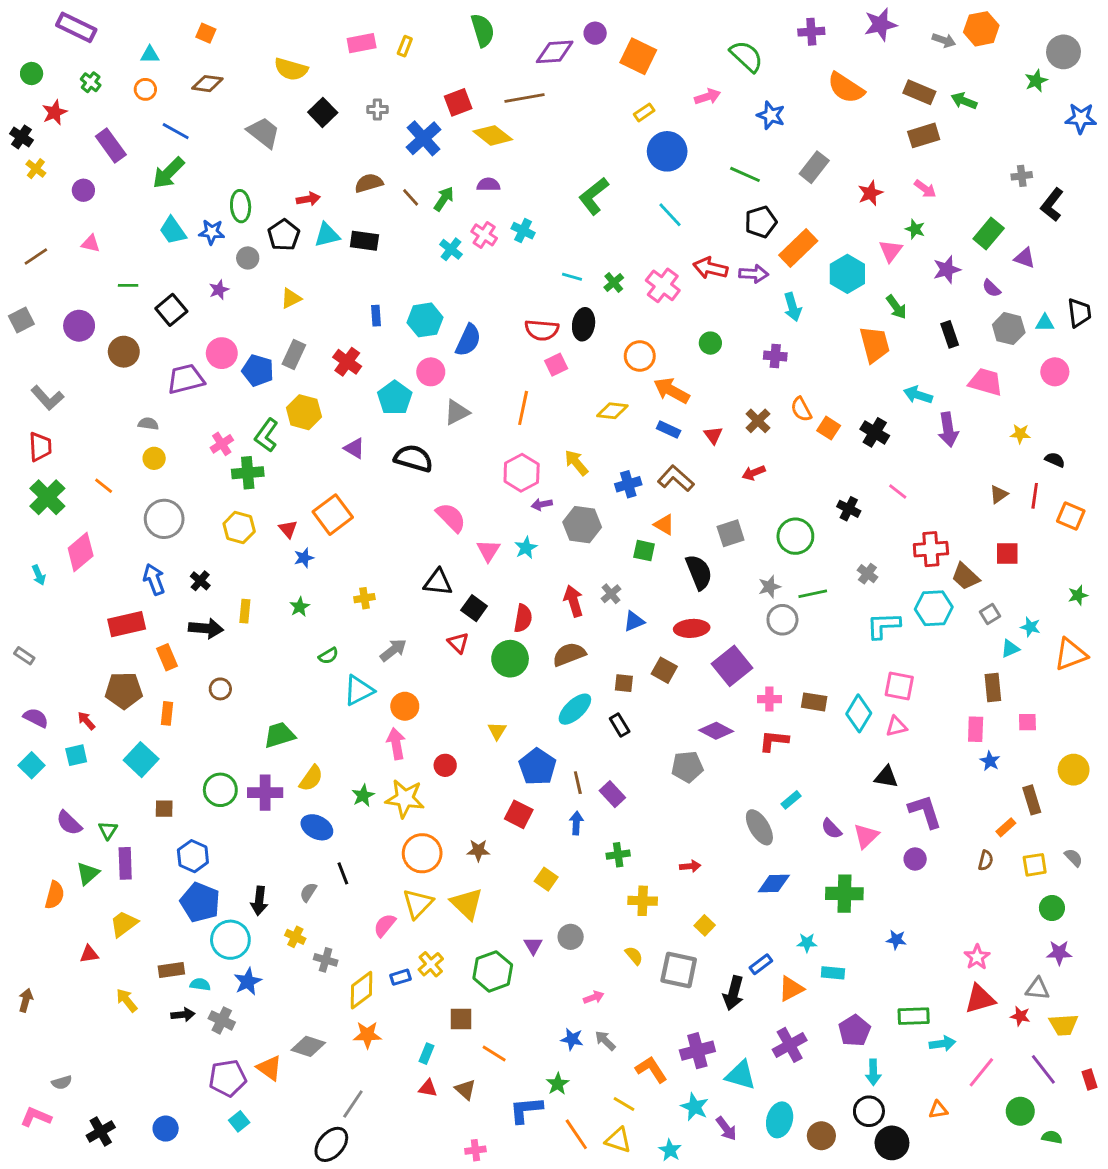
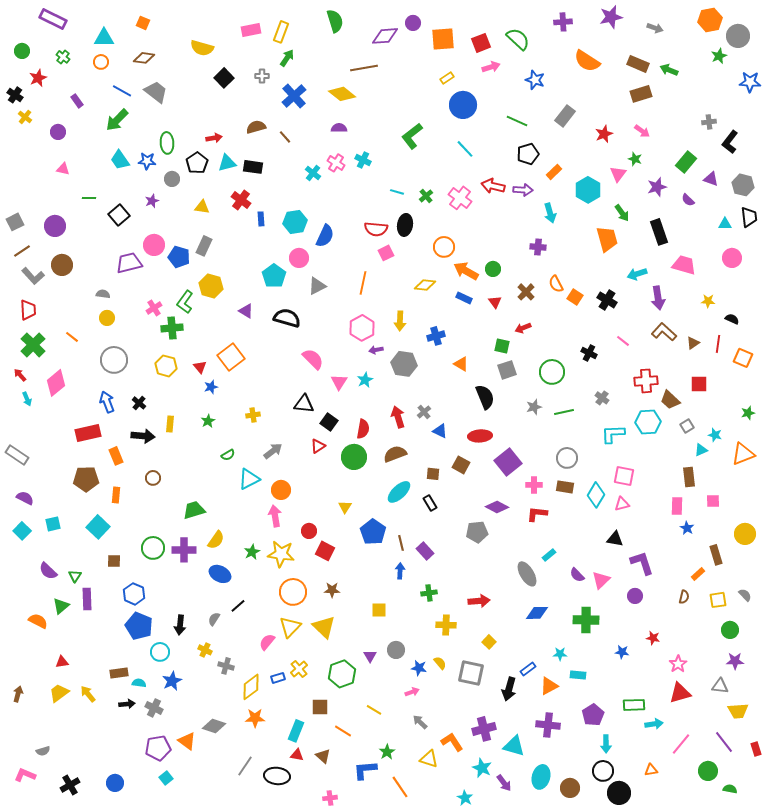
orange hexagon: (981, 29) -> (710, 20), moved
yellow rectangle: (405, 46) -> (281, 32), size x1.5
cyan triangle: (150, 55) -> (104, 38), size x1.5
orange square: (638, 56) -> (443, 39), turned -30
red square: (458, 102) -> (481, 43), moved
gray trapezoid: (264, 133) -> (156, 92), moved
purple rectangle: (111, 146) -> (77, 101), size x0.6
green arrow: (444, 199) -> (287, 58), moved
orange rectangle: (798, 248) -> (554, 172), size x0.6
brown line: (36, 257) -> (22, 251), moved
yellow triangle: (291, 298) -> (202, 207), turned 35
gray hexagon: (1009, 329) -> (743, 185), moved
black rectangle: (950, 334) -> (659, 232), size x1.4
green circle: (710, 343) -> (493, 269), moved
brown circle: (124, 352) -> (62, 265), moved
red cross: (347, 362) -> (241, 200), moved
cyan arrow: (918, 395) -> (637, 274), turned -36
yellow arrow: (576, 463) -> (400, 321), turned -138
brown L-shape: (676, 479) -> (664, 332), moved
green square: (644, 551) -> (502, 346), moved
gray circle: (782, 620) -> (567, 458), moved
blue triangle: (634, 621) -> (440, 431), turned 49
red triangle: (458, 643) -> (318, 446), turned 42
gray rectangle: (24, 656) -> (17, 455), size x1.6
red arrow: (86, 721) -> (20, 375), moved
red square: (519, 814) -> (325, 551), moved
red arrow: (690, 866) -> (479, 601), size x1.5
black line: (343, 873) -> (238, 606), turned 70
yellow square: (546, 879) -> (379, 610), turned -35
orange semicircle: (55, 895) -> (38, 621), turned -78
yellow trapezoid: (124, 924) -> (59, 693), moved
cyan circle: (230, 940) -> (160, 652), size x0.7
red star: (1020, 1016) -> (653, 638), moved
blue star: (572, 1039) -> (419, 668), moved
purple cross: (790, 1045) -> (548, 725), turned 35
cyan rectangle: (426, 1054) -> (296, 731), size x1.5
yellow line: (624, 1104) -> (374, 710), moved
yellow triangle: (618, 1140) -> (429, 759), moved
black ellipse: (331, 1144) -> (277, 776), moved, turned 55

